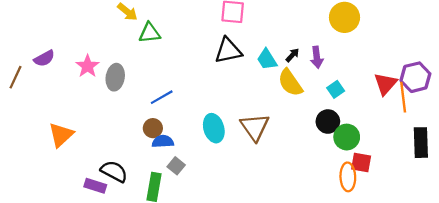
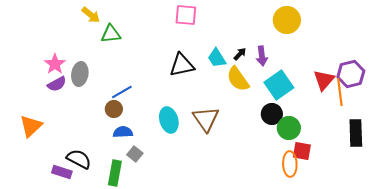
black triangle: (228, 51) -> (182, 65), moved
purple semicircle: (44, 58) -> (57, 84), moved
cyan square: (336, 89) -> (279, 85), size x1.8
brown circle: (153, 128) -> (114, 109), moved

